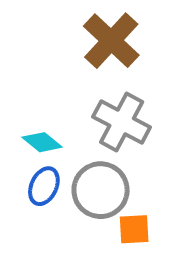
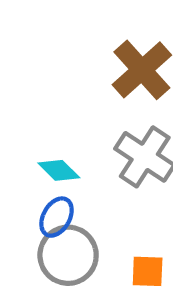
gray circle: (101, 190) -> (68, 255), moved

